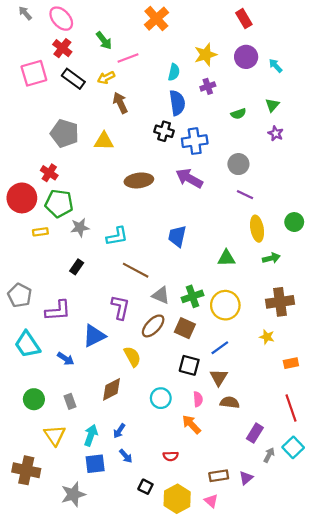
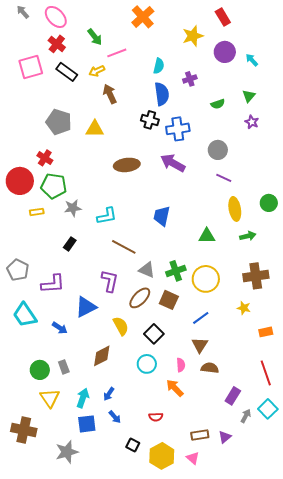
yellow star: (206, 55) -> (193, 36), moved
black square: (189, 365) -> (154, 334), moved, turned 30
green circle: (34, 399) -> (40, 370), moved

